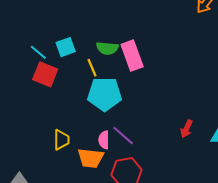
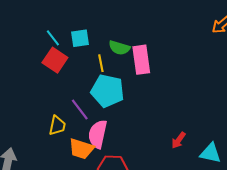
purple line: (123, 135) -> (80, 110), moved
pink semicircle: (104, 140) -> (98, 134), size x1.6

